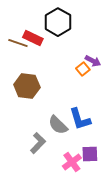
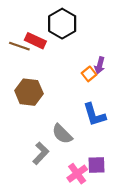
purple arrow: (93, 61) -> (100, 65), turned 77
blue L-shape: (80, 119) -> (94, 115), moved

